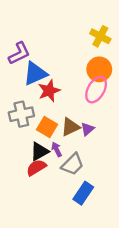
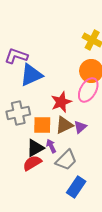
purple L-shape: (19, 53) -> (16, 56), turned -135
red star: (49, 91) -> (61, 102), moved
orange square: (47, 127) -> (42, 125), turned -30

